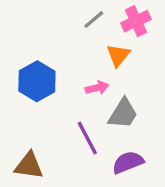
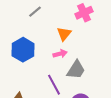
gray line: (94, 19) -> (35, 12), moved
orange triangle: (118, 55) -> (64, 34), moved

